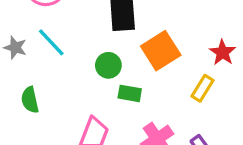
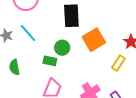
green rectangle: (130, 93) -> (50, 61), moved

